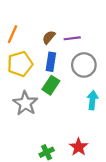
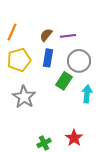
green rectangle: (51, 85) -> (64, 81), moved

